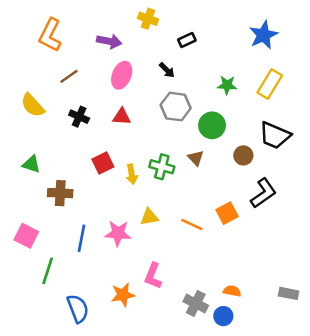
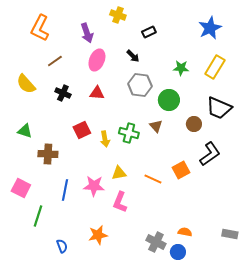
purple arrow: (109, 41) -> (87, 33), turned 60
pink L-shape: (153, 276) -> (120, 202), moved
blue semicircle: (78, 309) -> (62, 246), size x0.6

